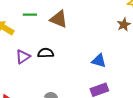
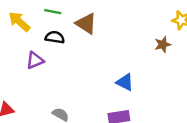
black semicircle: (46, 53) -> (55, 37), moved

